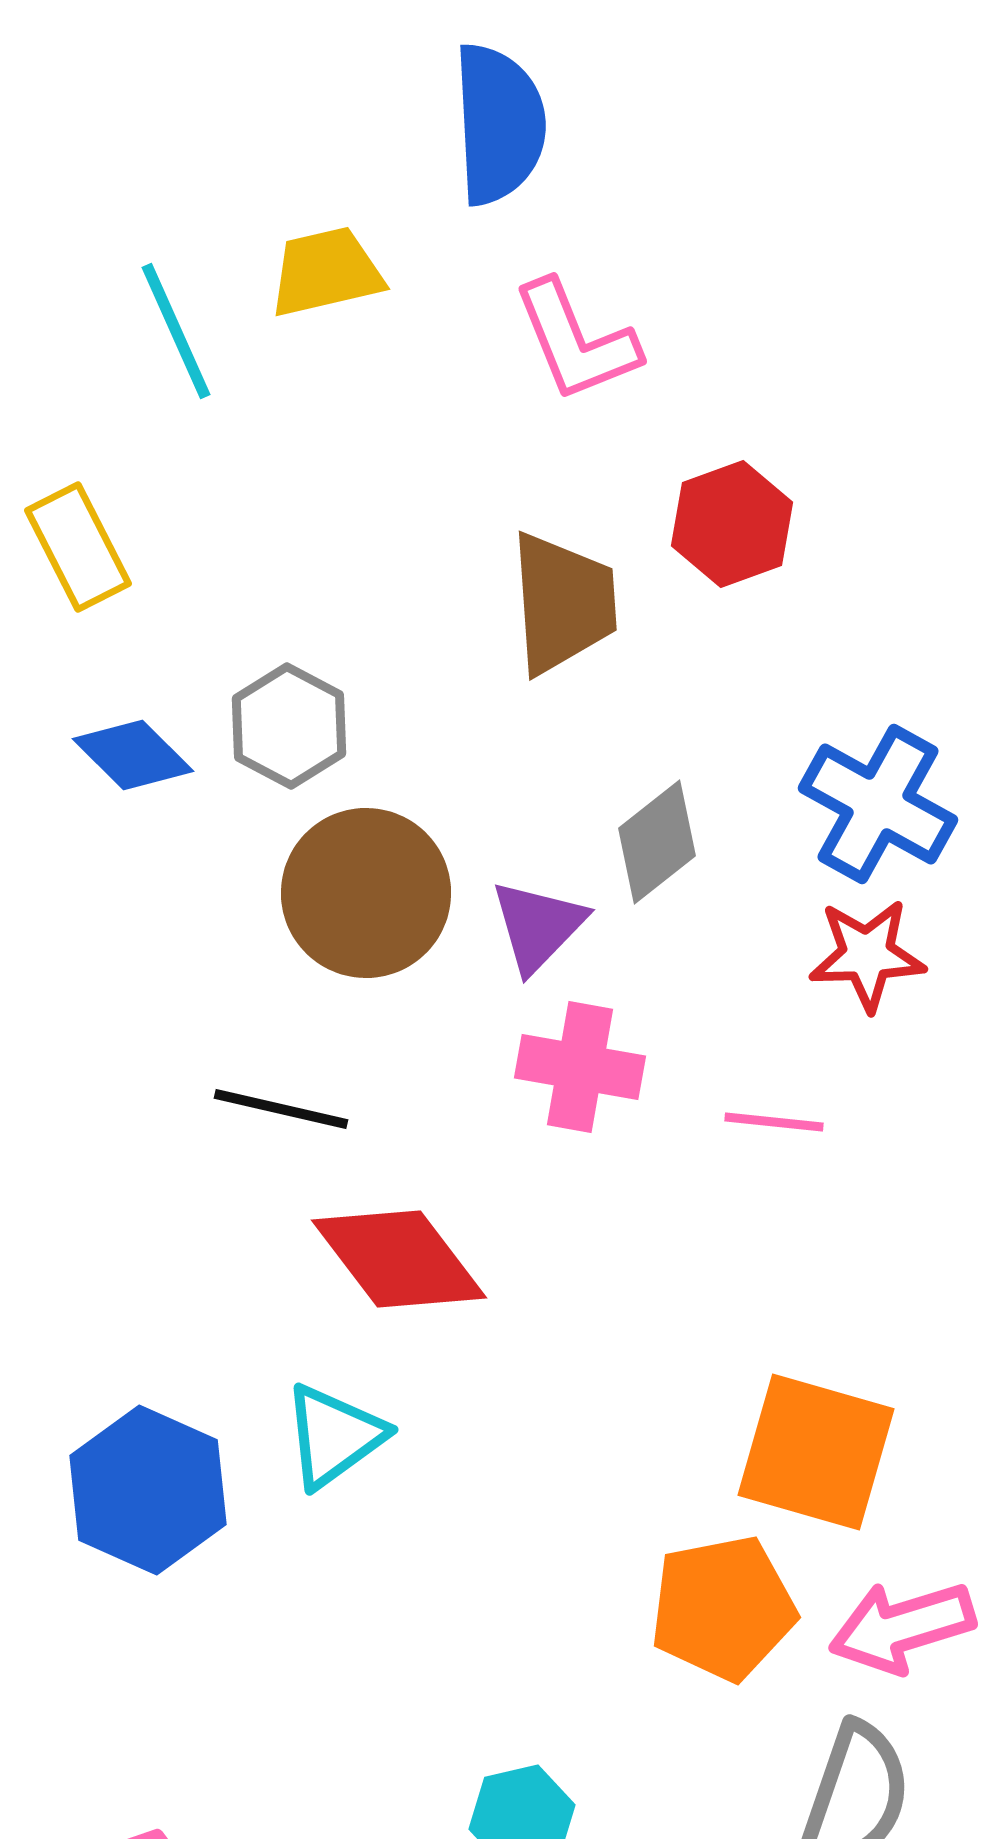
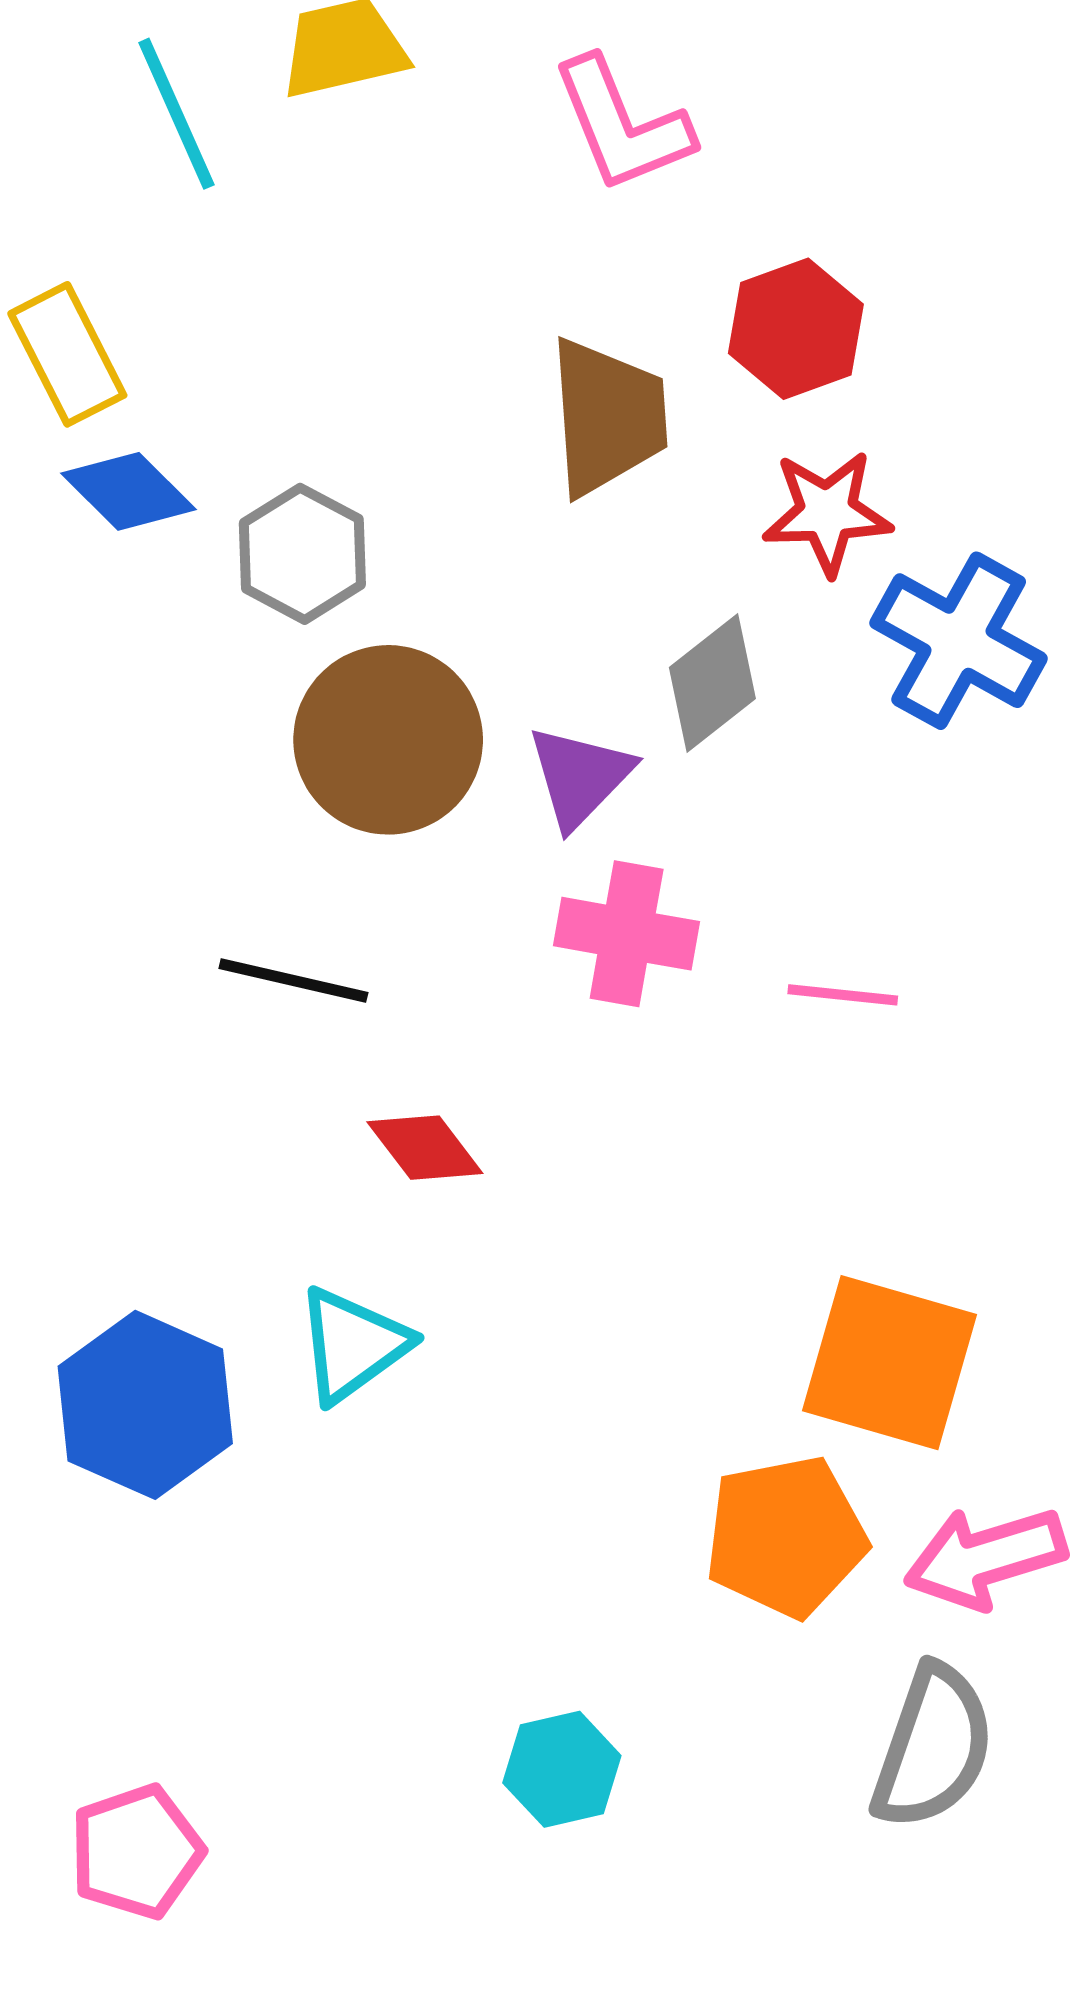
blue diamond: (133, 755) -> (129, 491), moved
red star: (867, 955) -> (827, 513), moved
red diamond: (399, 1259) -> (425, 1148), size x0.6

